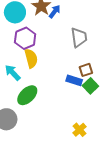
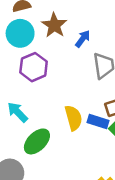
blue arrow: (55, 11) -> (83, 39), moved
yellow semicircle: (31, 58) -> (73, 118), moved

